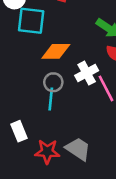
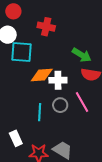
white cross: (87, 73) -> (58, 80), moved, turned 30
gray circle: (53, 82) -> (60, 105), moved

